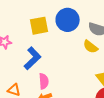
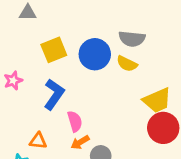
blue circle: (68, 20) -> (95, 54), moved

